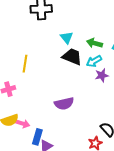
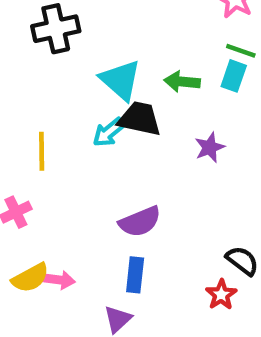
cyan triangle: (67, 38) -> (121, 80), size x1.5
cyan arrow: (94, 61) -> (109, 132), moved
blue rectangle: (37, 137) -> (135, 275), moved

